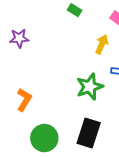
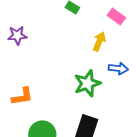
orange L-shape: (24, 100) -> (22, 96), turned 50

